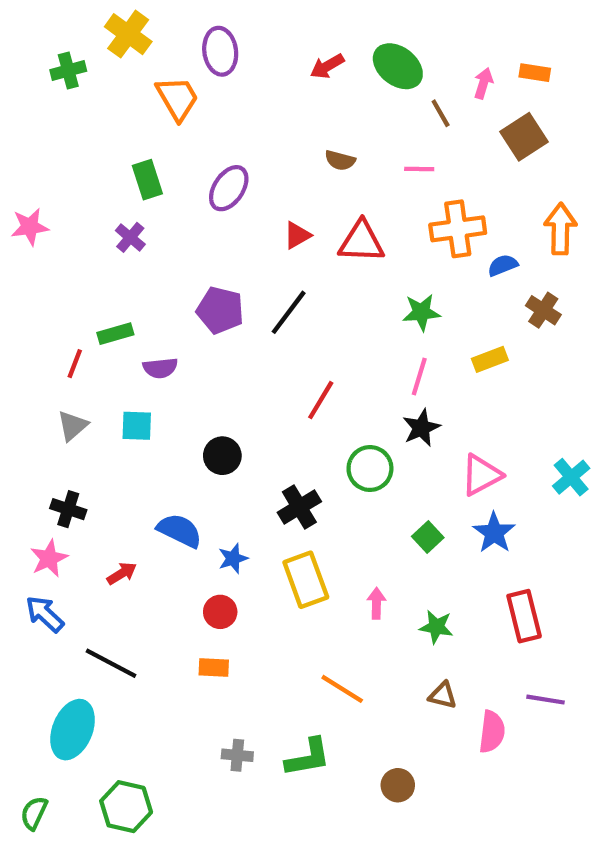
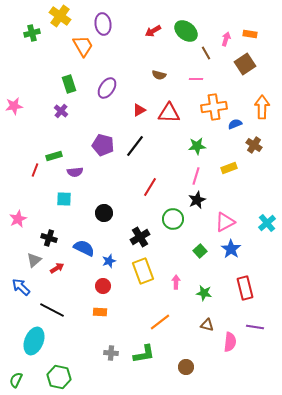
gray triangle: (73, 426) -> (34, 260), moved
black cross: (68, 509) -> (49, 238), moved
pink star: (49, 558) -> (18, 219), moved
orange line: (342, 689) -> (160, 322), turned -70

